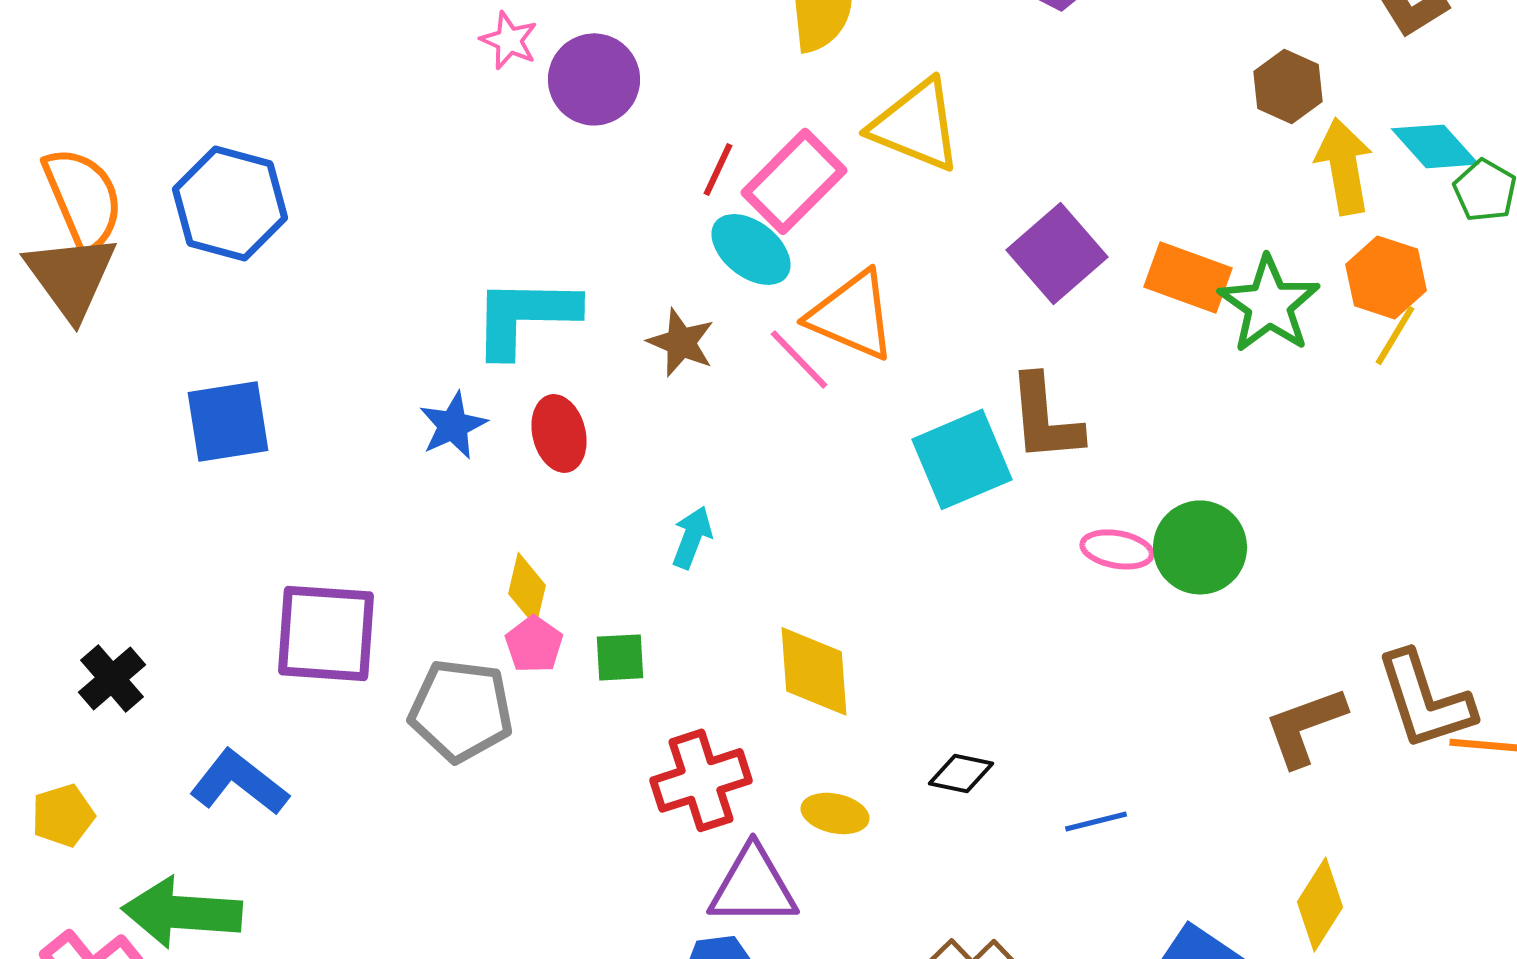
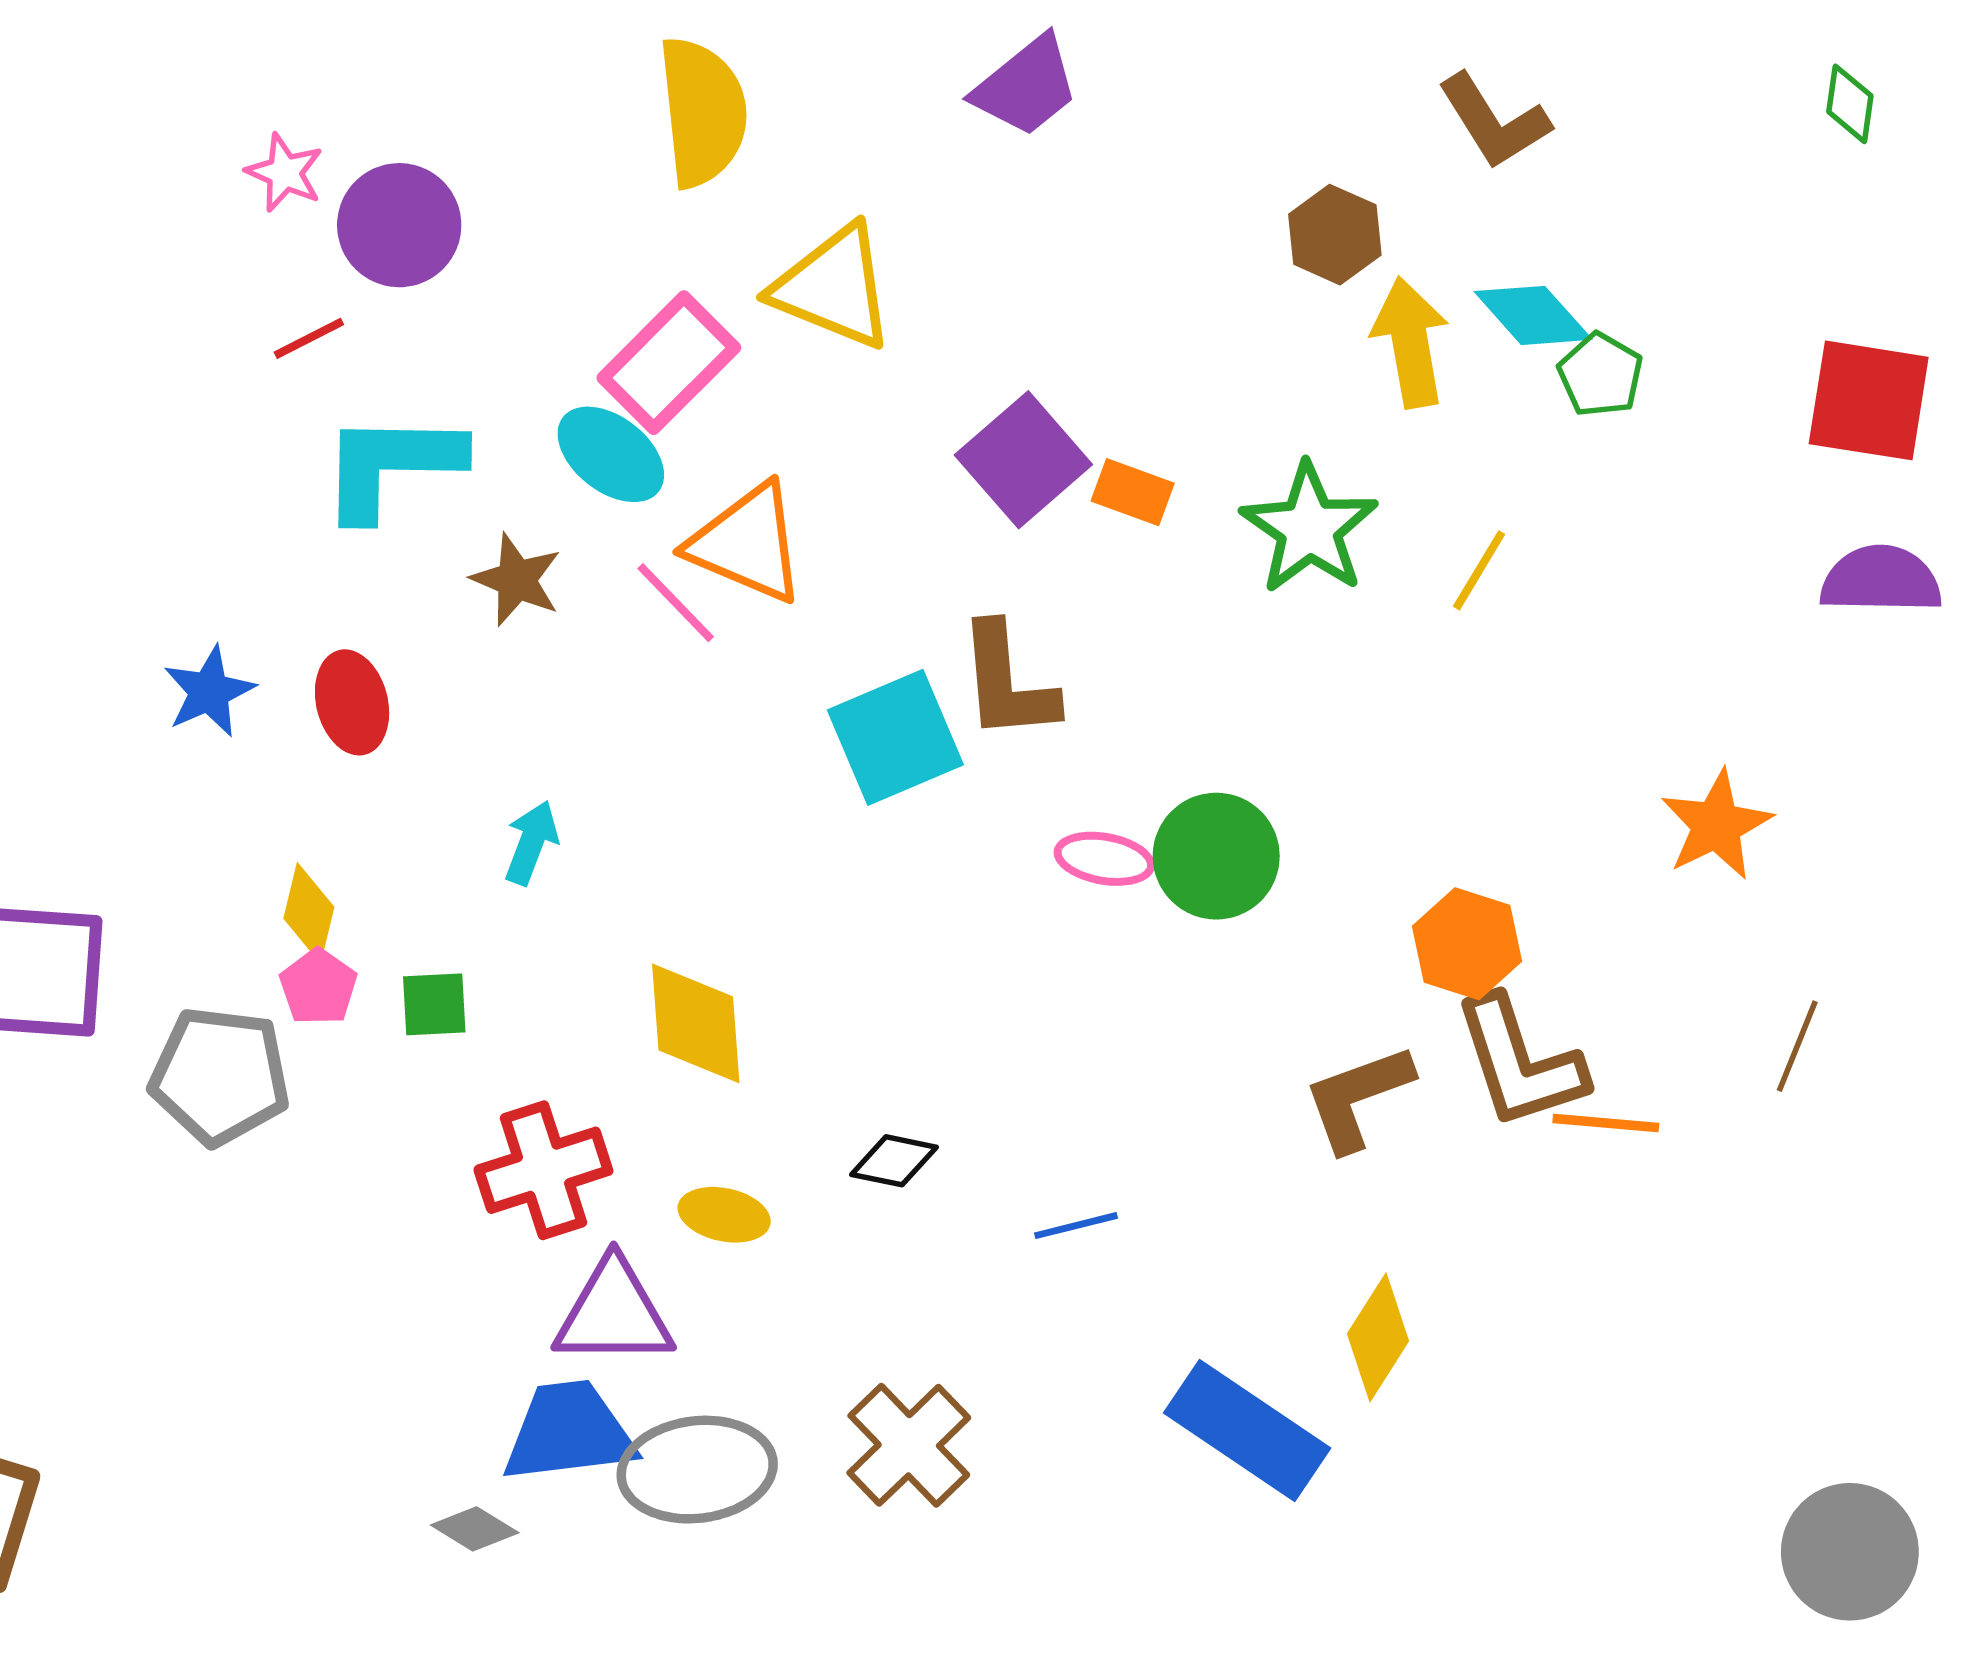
red line: (718, 169) -> (309, 338), moved, turned 38
orange rectangle: (1188, 277) -> (1133, 492), moved, size x0.7
orange hexagon: (1386, 277) -> (1467, 944), moved
cyan L-shape: (525, 316) -> (391, 465), moved

